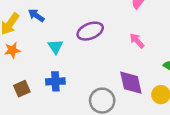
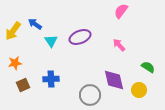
cyan triangle: (55, 47) -> (51, 41), moved
orange star: (12, 50) -> (15, 63), moved

